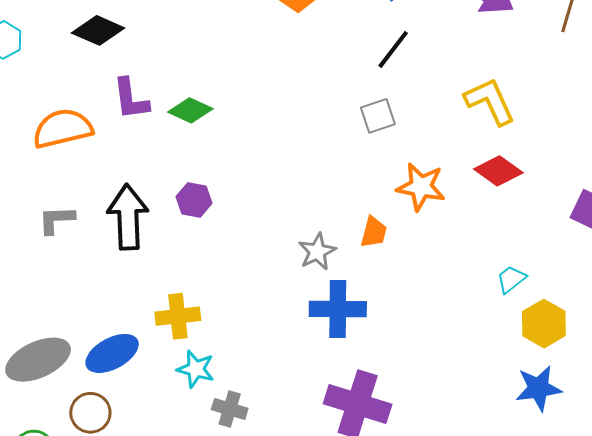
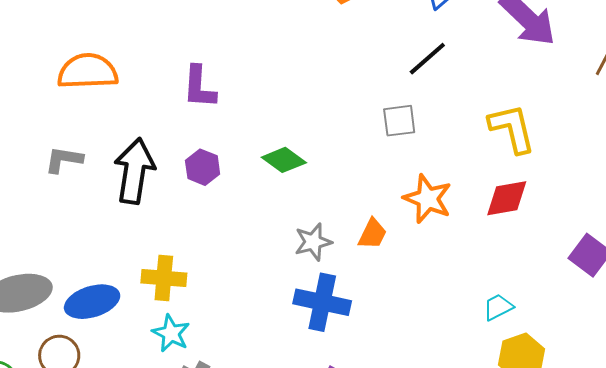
purple L-shape: (131, 99) -> (199, 87), moved
green diamond: (190, 110) -> (284, 160), moved
red diamond: (498, 171) -> (507, 198), turned -57

